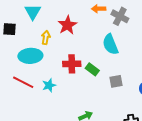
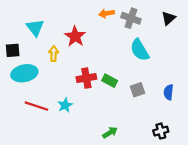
cyan semicircle: (110, 44) -> (140, 50), moved
cyan ellipse: (30, 56) -> (24, 73), moved

